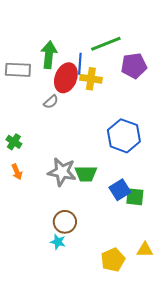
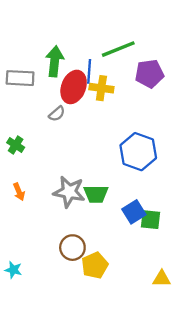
green cross: (14, 142) -> (16, 145), moved
cyan star: (58, 242) -> (13, 270), moved
yellow pentagon: (113, 260) -> (95, 265), moved

